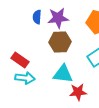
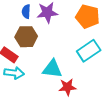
brown hexagon: (60, 42) -> (26, 37), moved

